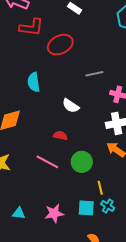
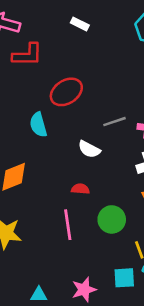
red ellipse: (60, 45) -> (66, 92), moved
gray line: (94, 74) -> (114, 122), moved
pink line: (47, 162) -> (68, 225), turned 60

